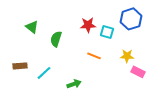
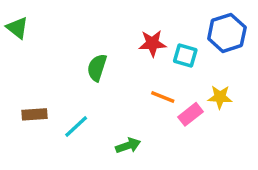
green triangle: (32, 27) -> (17, 28), moved
pink rectangle: (138, 72) -> (191, 114), moved, turned -64

